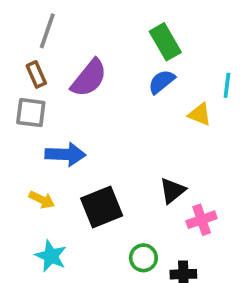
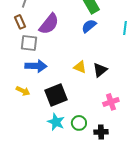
gray square: (31, 113) -> (29, 43), moved
yellow triangle: (200, 114) -> (80, 67), moved
black triangle: (172, 191) -> (100, 70), moved
cyan star: (51, 256) -> (56, 122), moved

